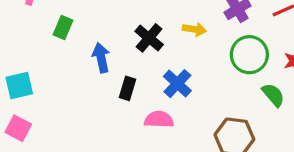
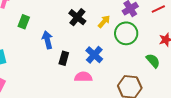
yellow arrow: (194, 29) -> (104, 21), turned -56
black cross: (149, 38) -> (77, 17), moved
green circle: (249, 55) -> (126, 33), moved

